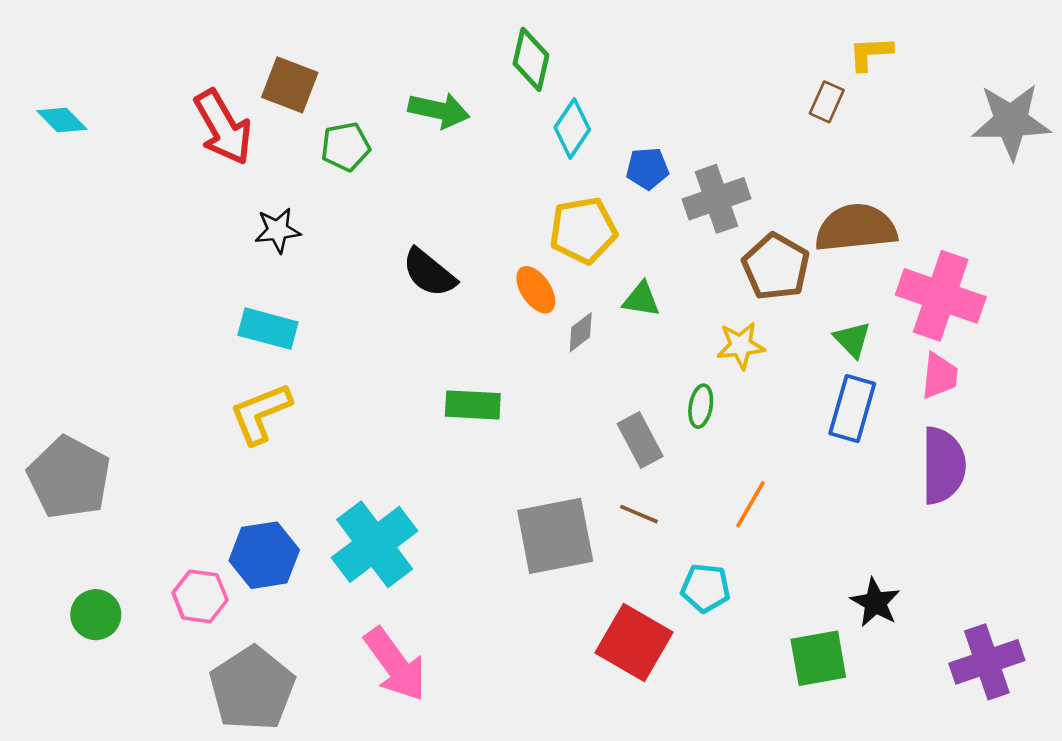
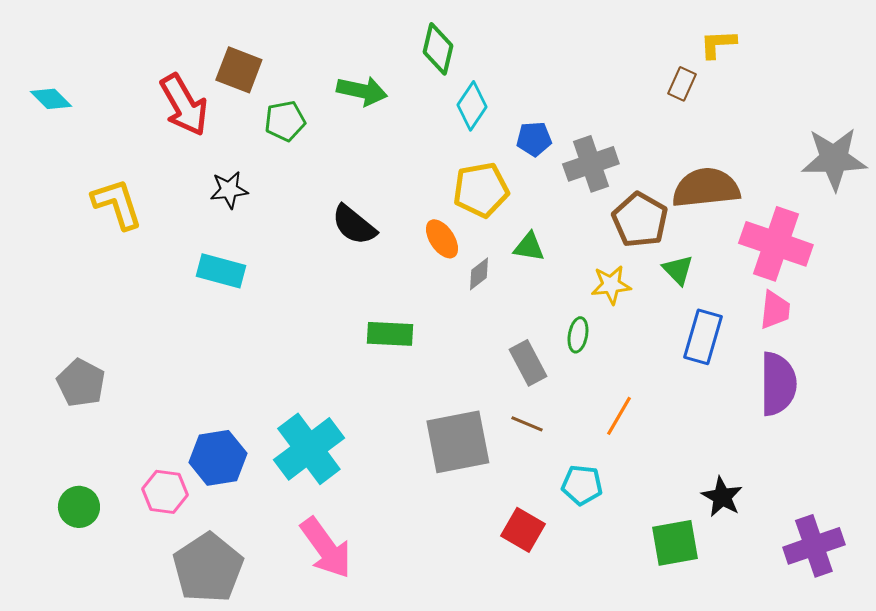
gray star: (1011, 121) -> (834, 159), moved
green triangle: (852, 339) -> (678, 270), moved
yellow L-shape: (261, 413) -> (117, 204), moved, turned 94
gray pentagon: (69, 478) -> (81, 383), moved, size x0.7
red square: (634, 643) -> (523, 530), size x0.7

